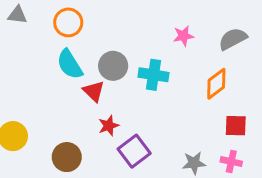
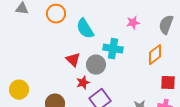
gray semicircle: (233, 39) -> (166, 25), turned -42
cyan semicircle: (70, 64) -> (85, 29), moved
gray circle: (113, 66) -> (96, 65), moved

